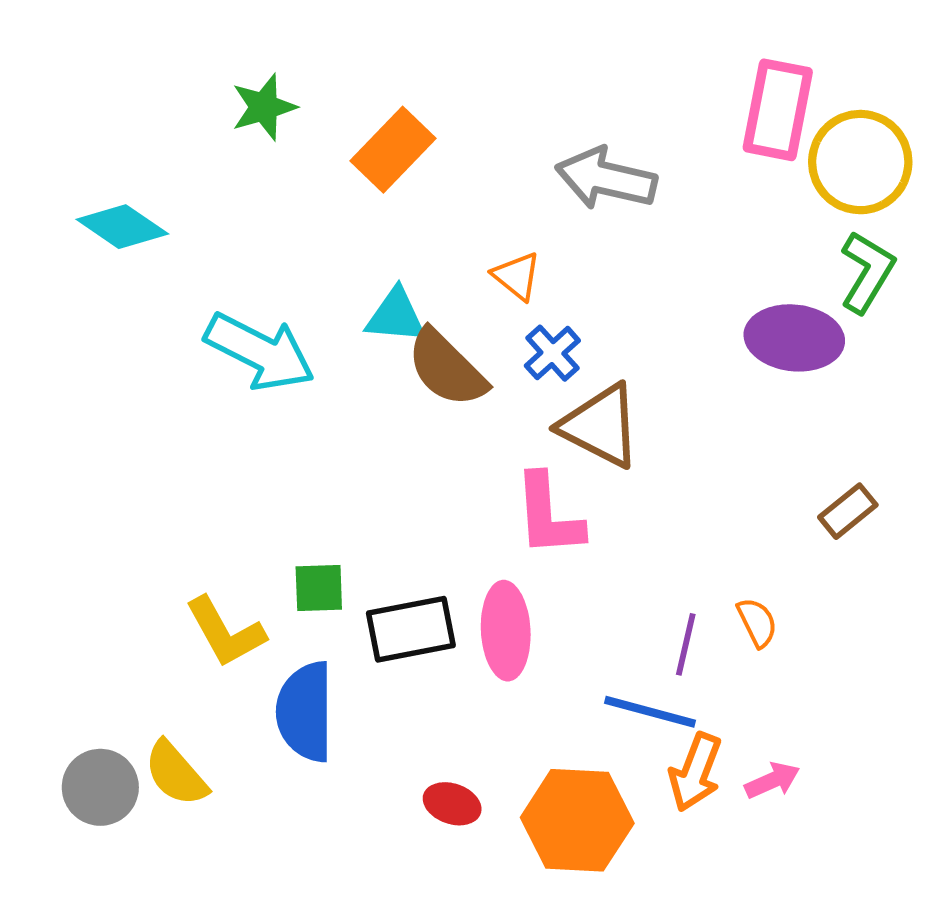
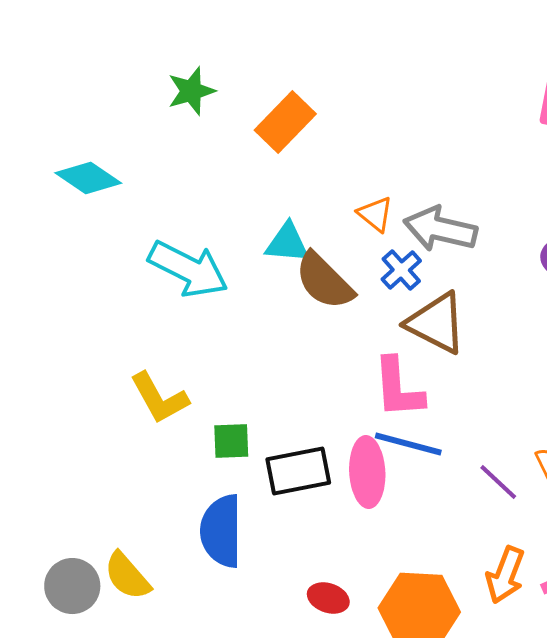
gray arrow: (606, 179) -> (440, 229), moved
yellow L-shape: (225, 632) -> (159, 398), moved
purple line: (686, 644) -> (498, 482), turned -60
blue line: (650, 712) -> (408, 444), moved

